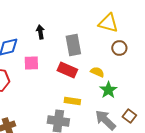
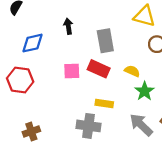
pink square: (31, 63) -> (72, 71), moved

